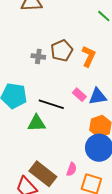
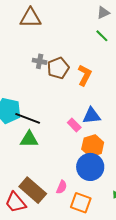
gray cross: (38, 56) -> (40, 61), moved
pink rectangle: (79, 95) -> (74, 125), moved
black line: (51, 104) -> (28, 118), moved

